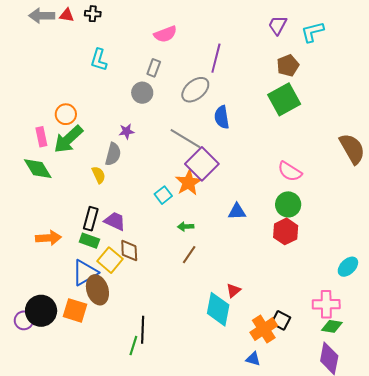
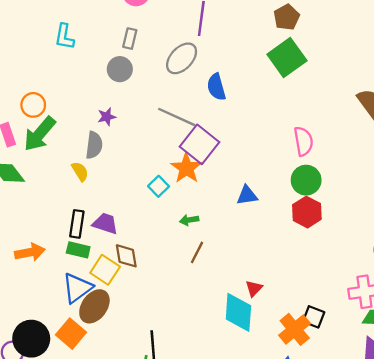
pink semicircle: (290, 172) -> (303, 141), turned -125
brown ellipse: (97, 290) -> (94, 306), turned 60
orange square: (75, 310) -> (71, 334), turned 30

